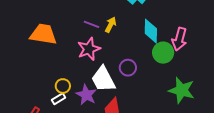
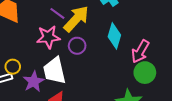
yellow arrow: (111, 25) -> (76, 19), size x1.8
green circle: (163, 53) -> (145, 73), moved
purple circle: (128, 68) -> (77, 46), moved

